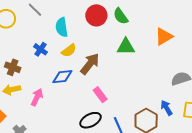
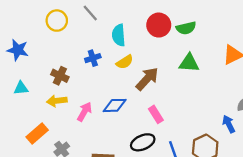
green semicircle: (121, 16) -> (186, 28), turned -72
blue cross: (40, 49) -> (93, 58), turned 32
blue diamond: (62, 77) -> (115, 105), moved
blue arrow: (167, 108) -> (229, 124), moved

